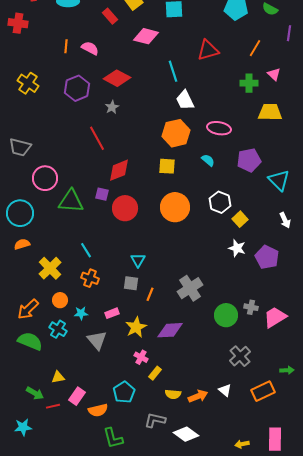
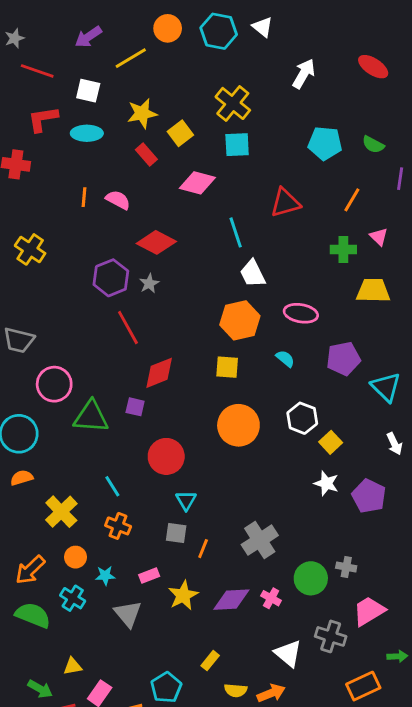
purple hexagon: (77, 88) -> (111, 278), moved
red circle: (125, 208) -> (166, 456), moved
pink trapezoid: (275, 317) -> (369, 611), moved
gray cross: (240, 356) -> (331, 636), turned -30
pink cross: (141, 357) -> (271, 598), moved
white triangle: (225, 390) -> (288, 653), moved, size x1.5

